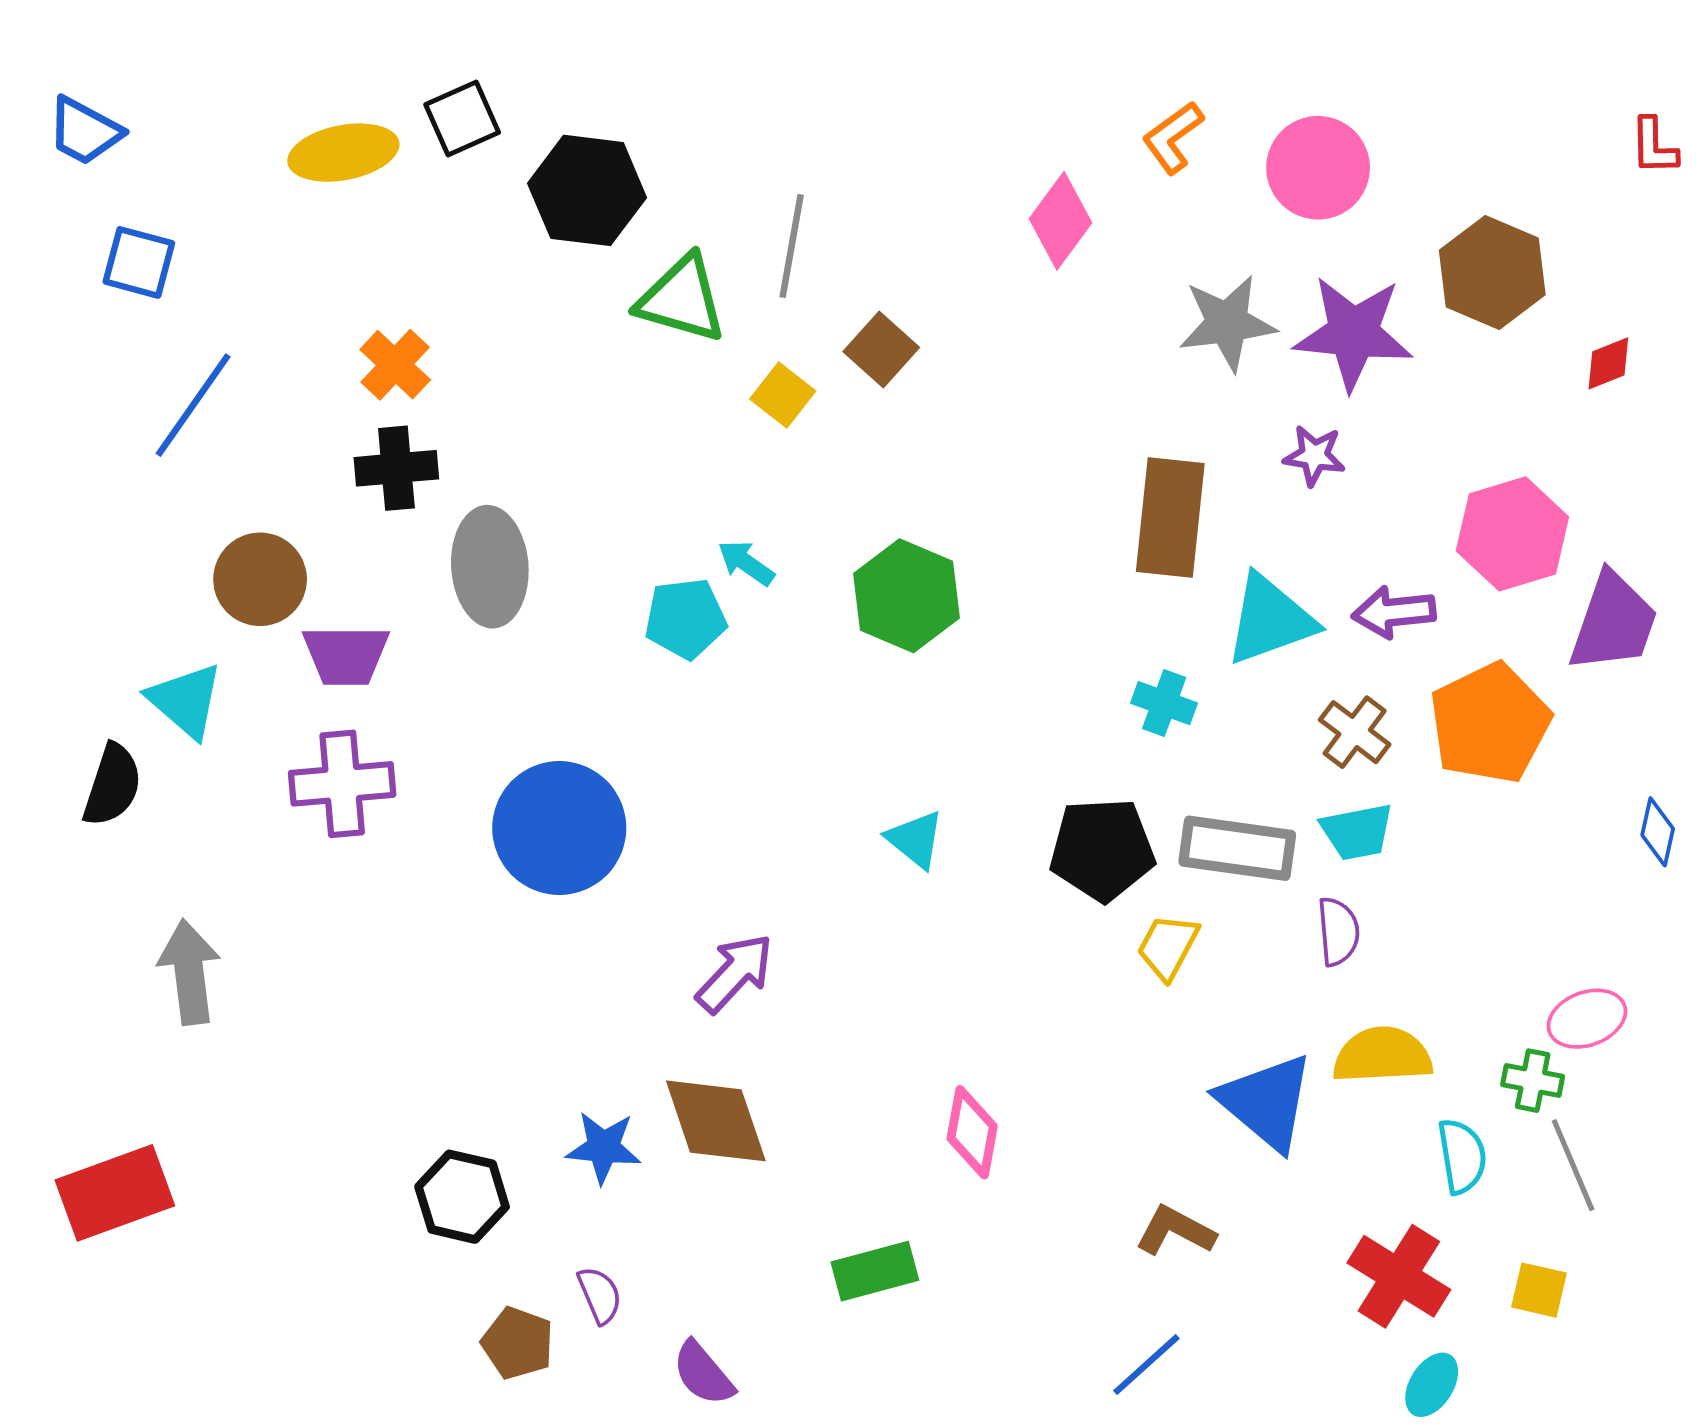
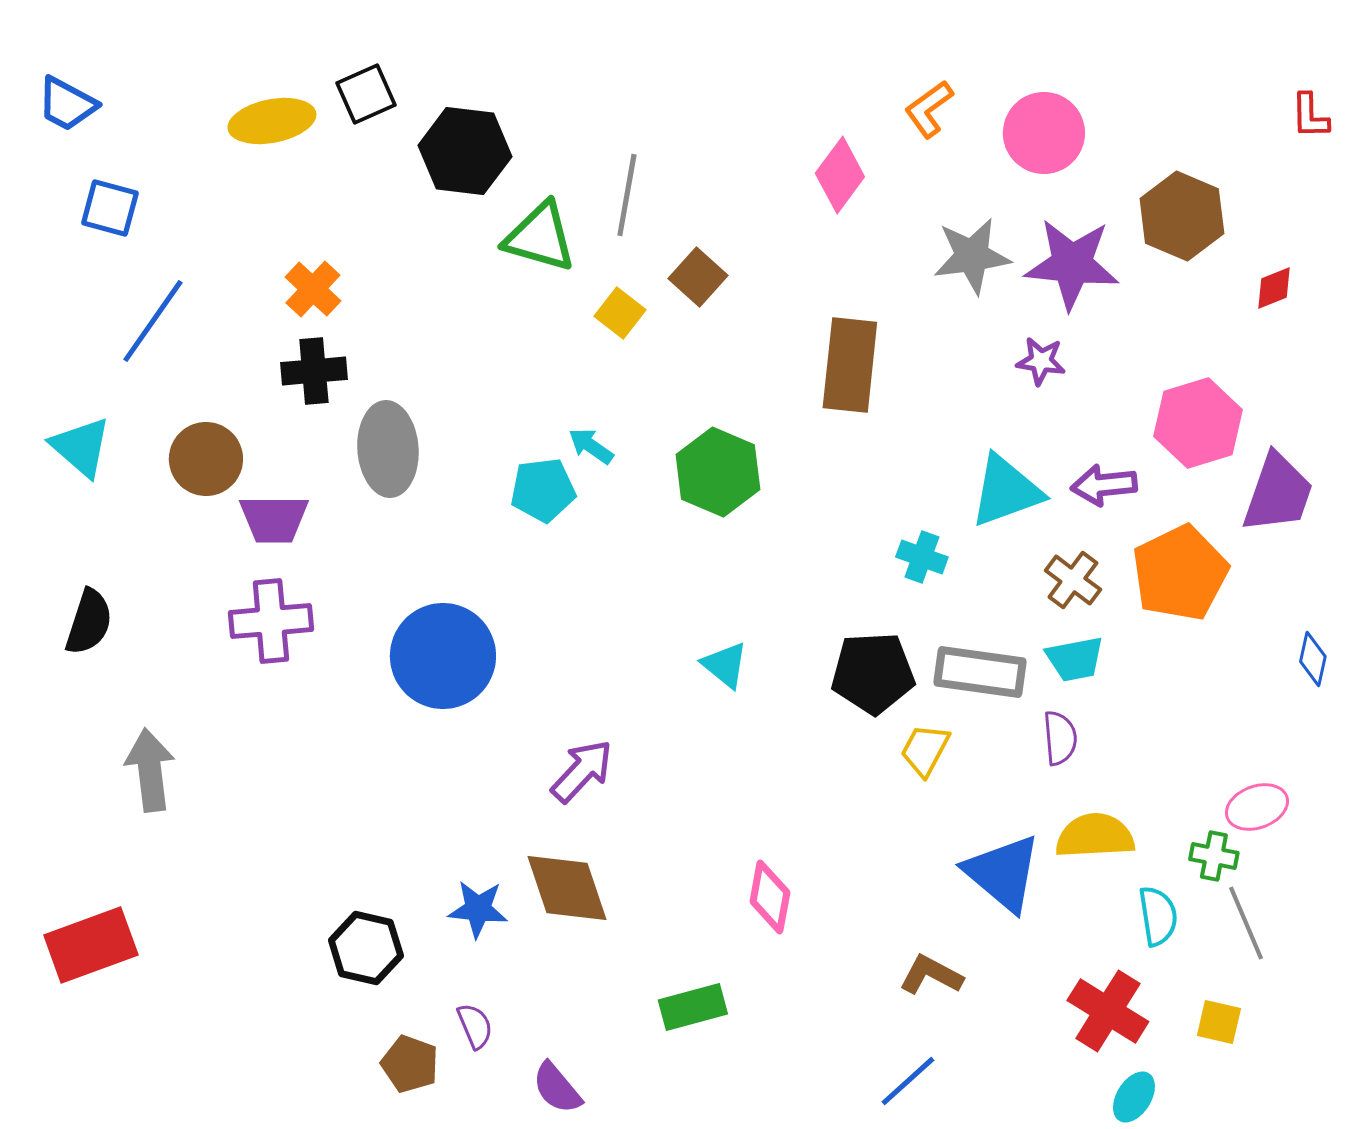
brown rectangle: (1170, 517) -> (850, 365), moved
cyan triangle: (186, 701) -> (81, 447), moved

